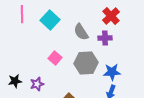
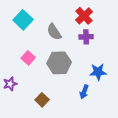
purple cross: (105, 38) -> (86, 37), moved
blue star: (112, 72) -> (98, 72), moved

